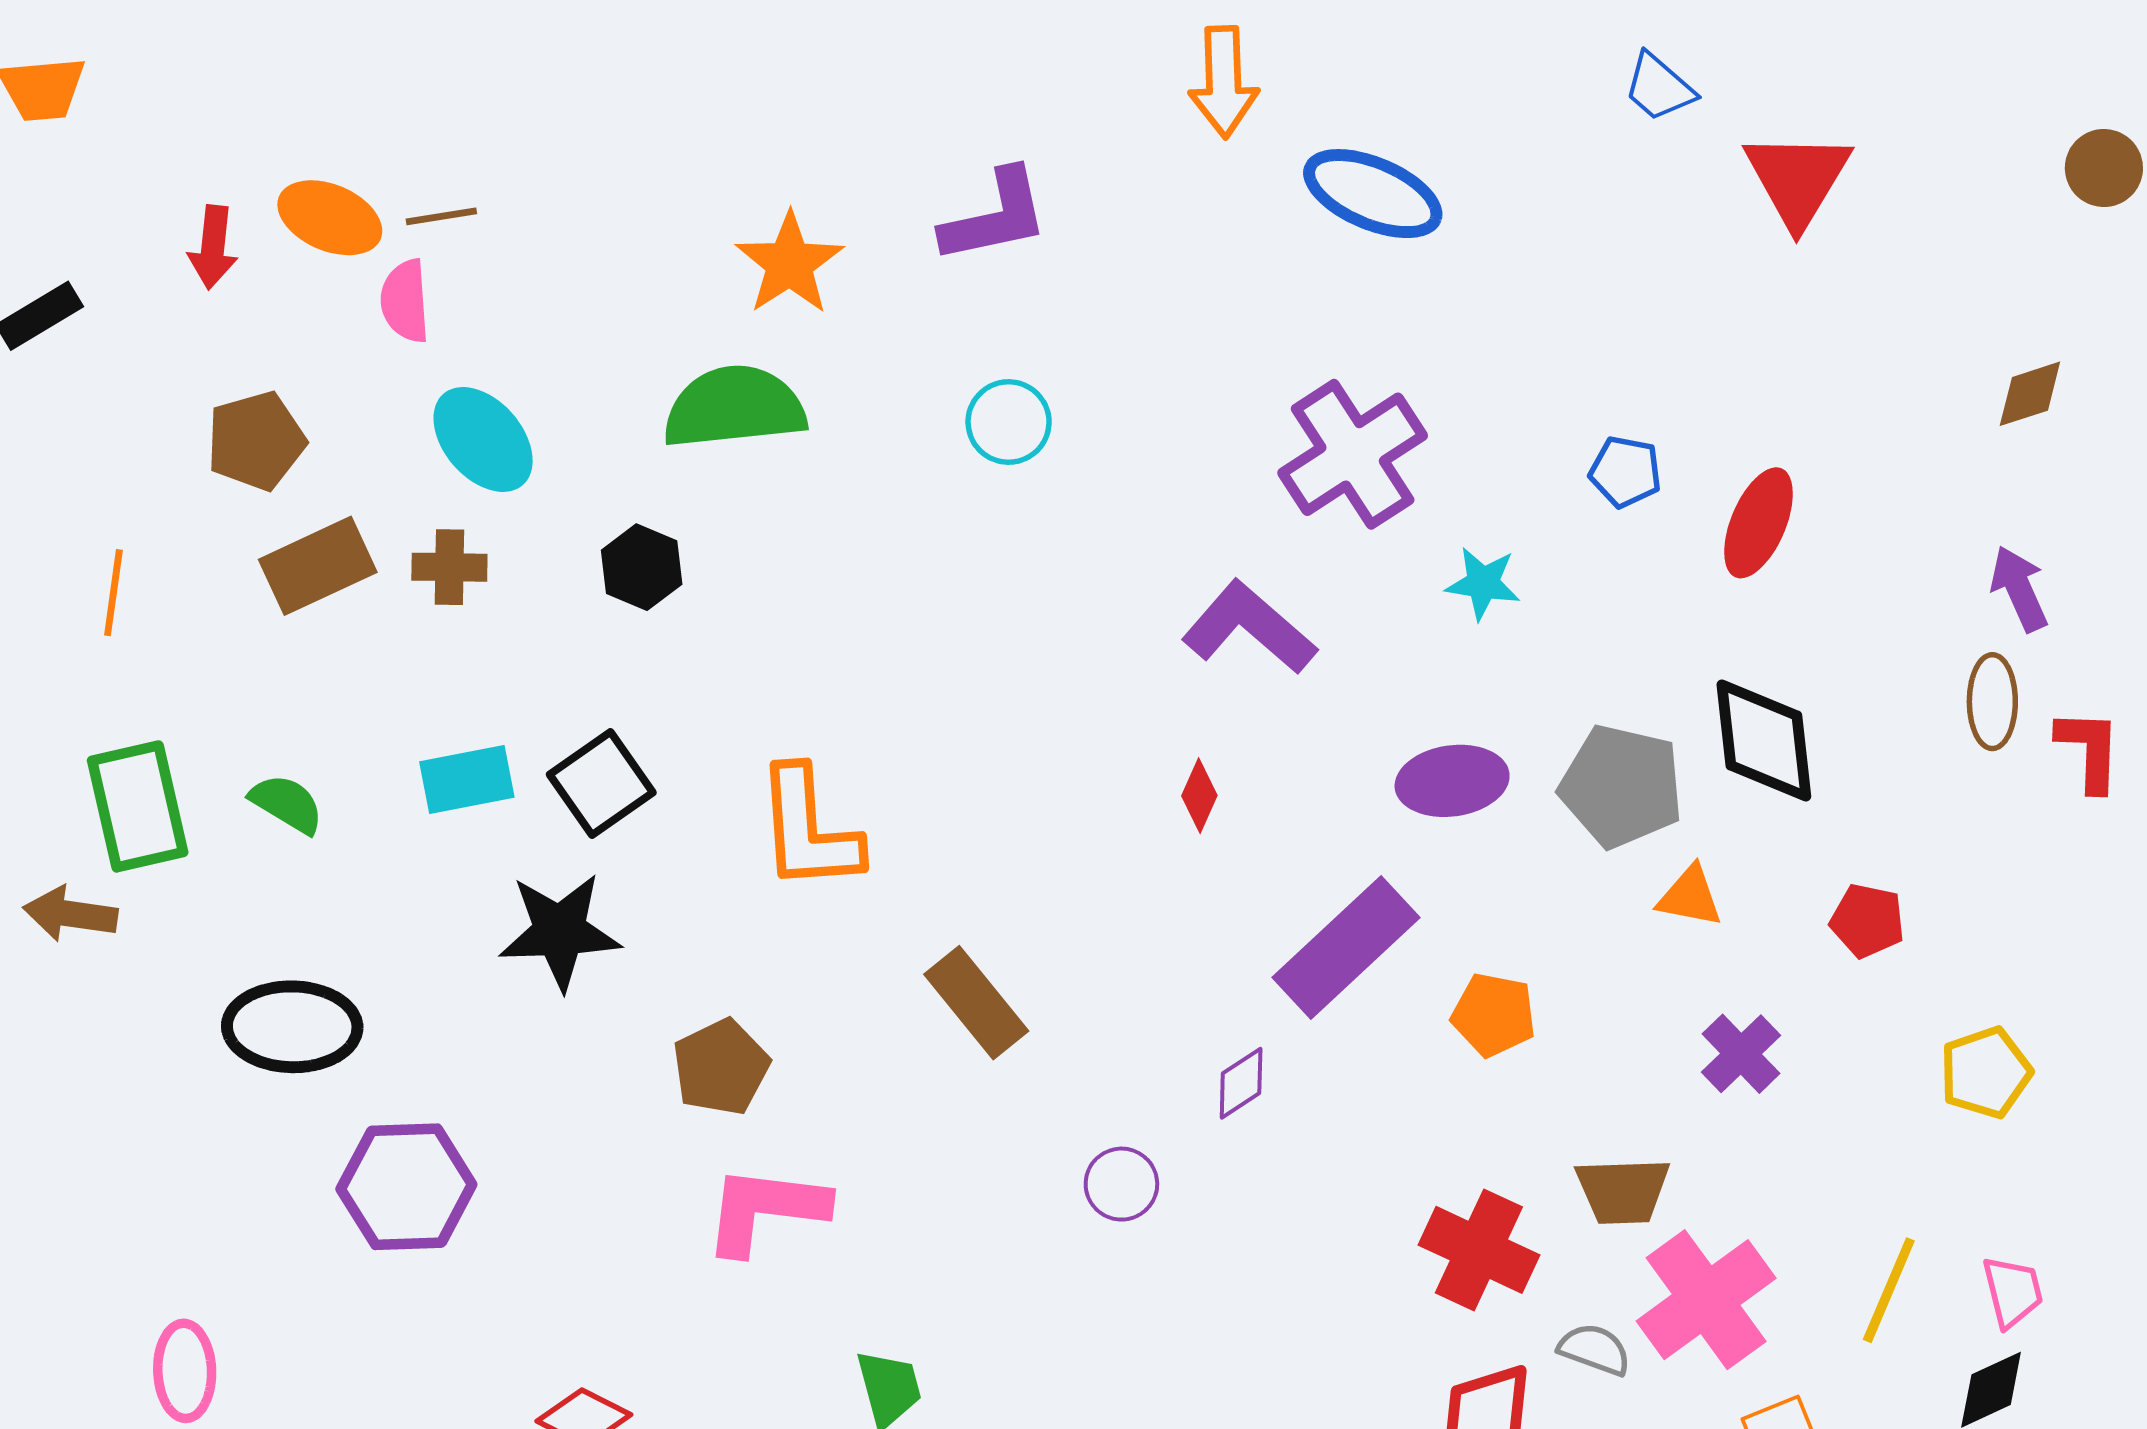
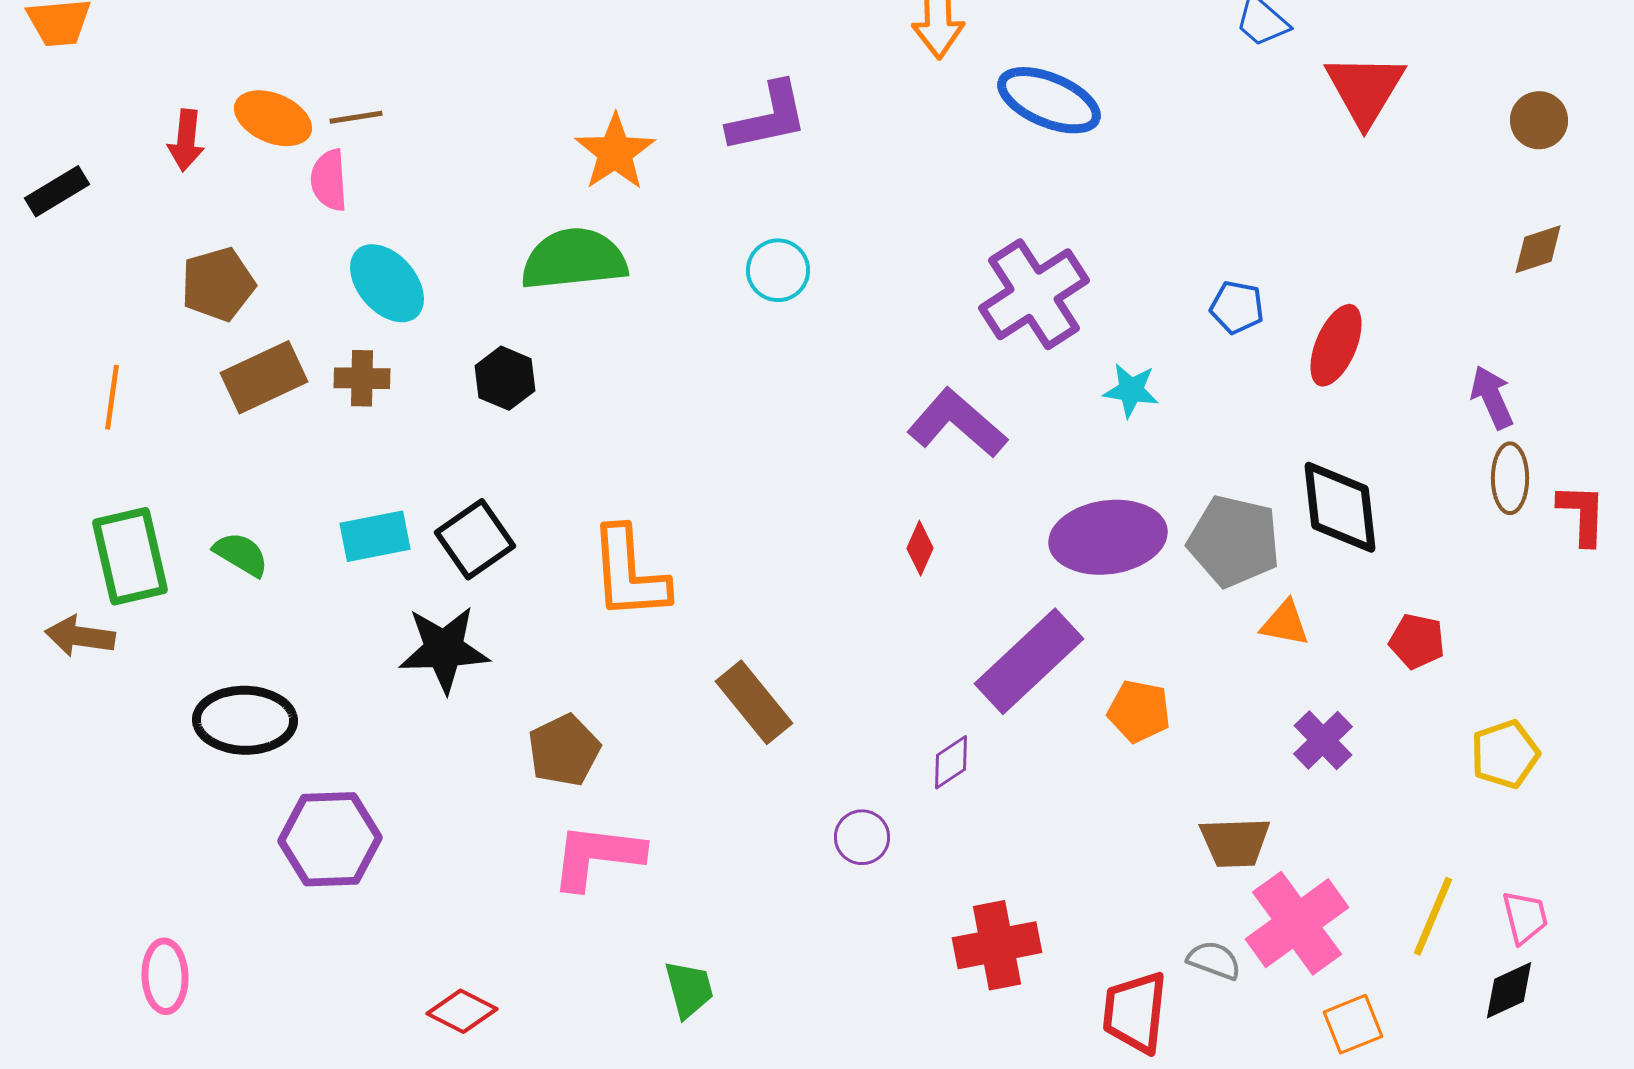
brown circle: (2104, 168) -> (1539, 120), moved
purple arrow: (2019, 589) -> (1492, 397), moved
purple ellipse: (1452, 781) -> (1108, 537), size x1.4
red cross: (1479, 1250) -> (997, 945), moved, turned -36

